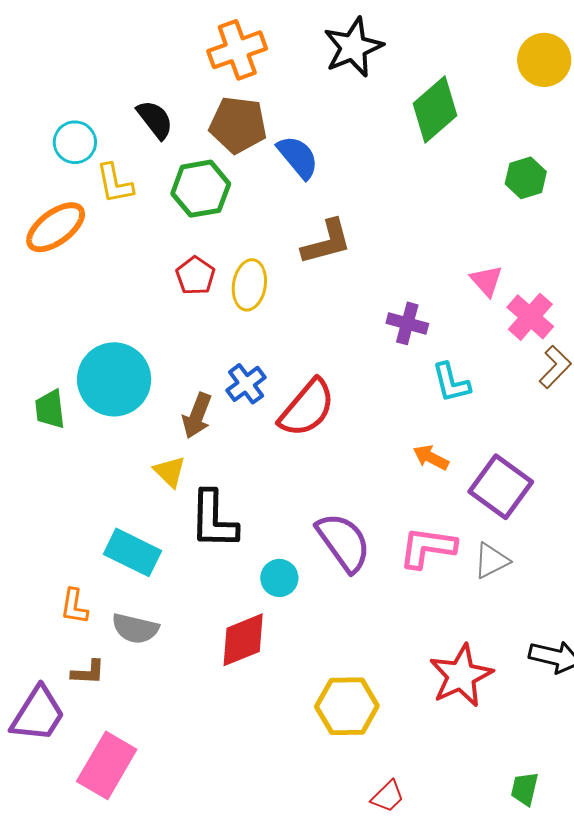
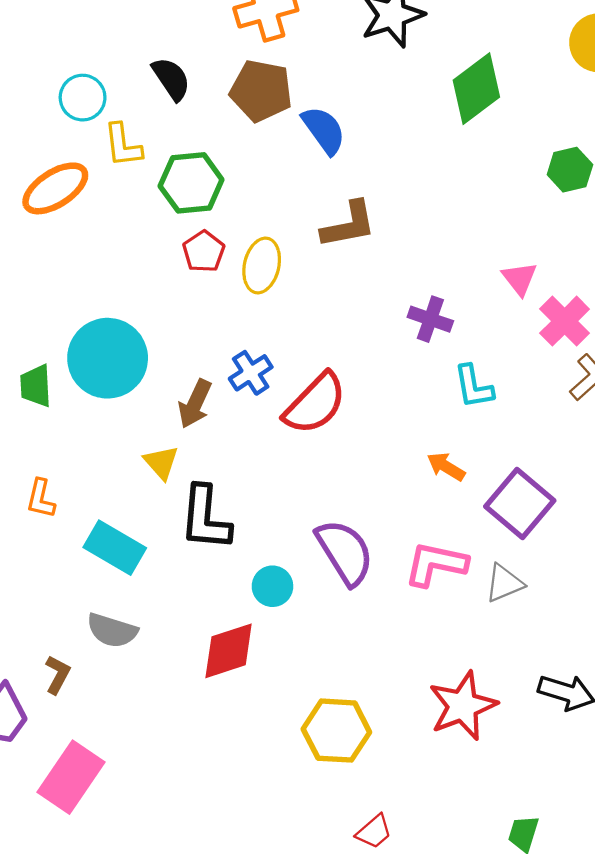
green hexagon: (201, 189) -> (191, 183), moved
orange L-shape: (74, 606) -> (41, 499), moved
brown L-shape: (88, 672) -> (58, 675), turned -69

